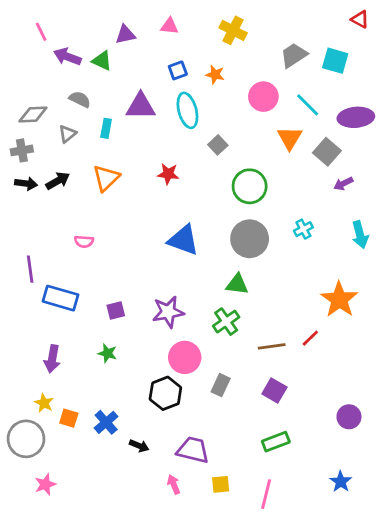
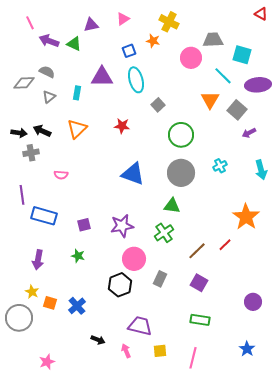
pink triangle: (170, 26) -> (123, 19), turned -40
gray trapezoid: (294, 55) -> (213, 40), turned 30
cyan square: (335, 61) -> (242, 55), moved
orange star: (215, 75) -> (153, 41), moved
pink circle: (263, 97) -> (191, 58), moved
gray semicircle: (80, 99) -> (47, 72), moved
gray cross: (22, 150) -> (31, 153), moved
black arrow: (58, 181) -> (42, 131), turned -126
brown line: (272, 346) -> (197, 251), turned -36
green rectangle: (276, 442) -> (200, 320), turned 30
black arrow: (139, 446) -> (98, 340), moved
pink star: (45, 484) -> (47, 362), moved

